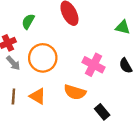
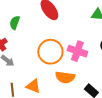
orange circle: (43, 58) -> (50, 52), moved

